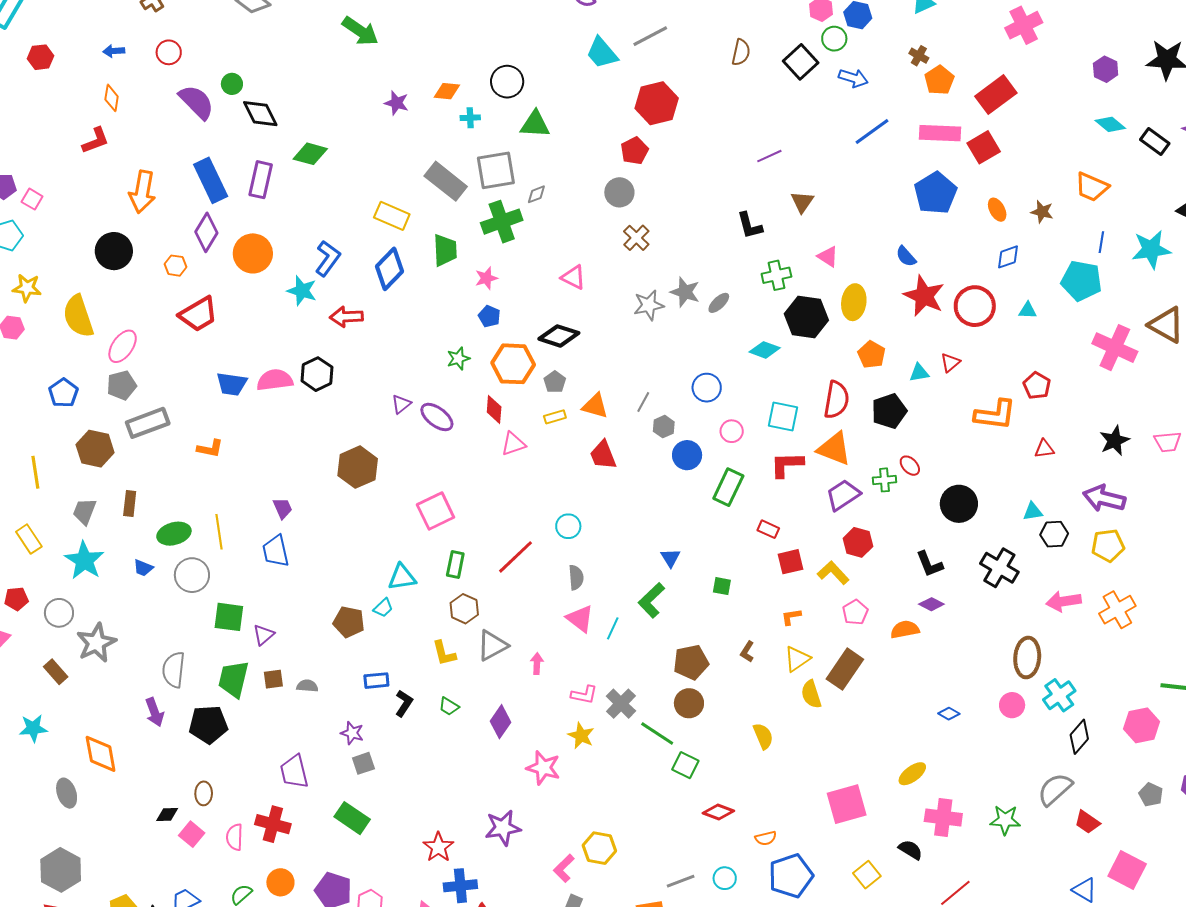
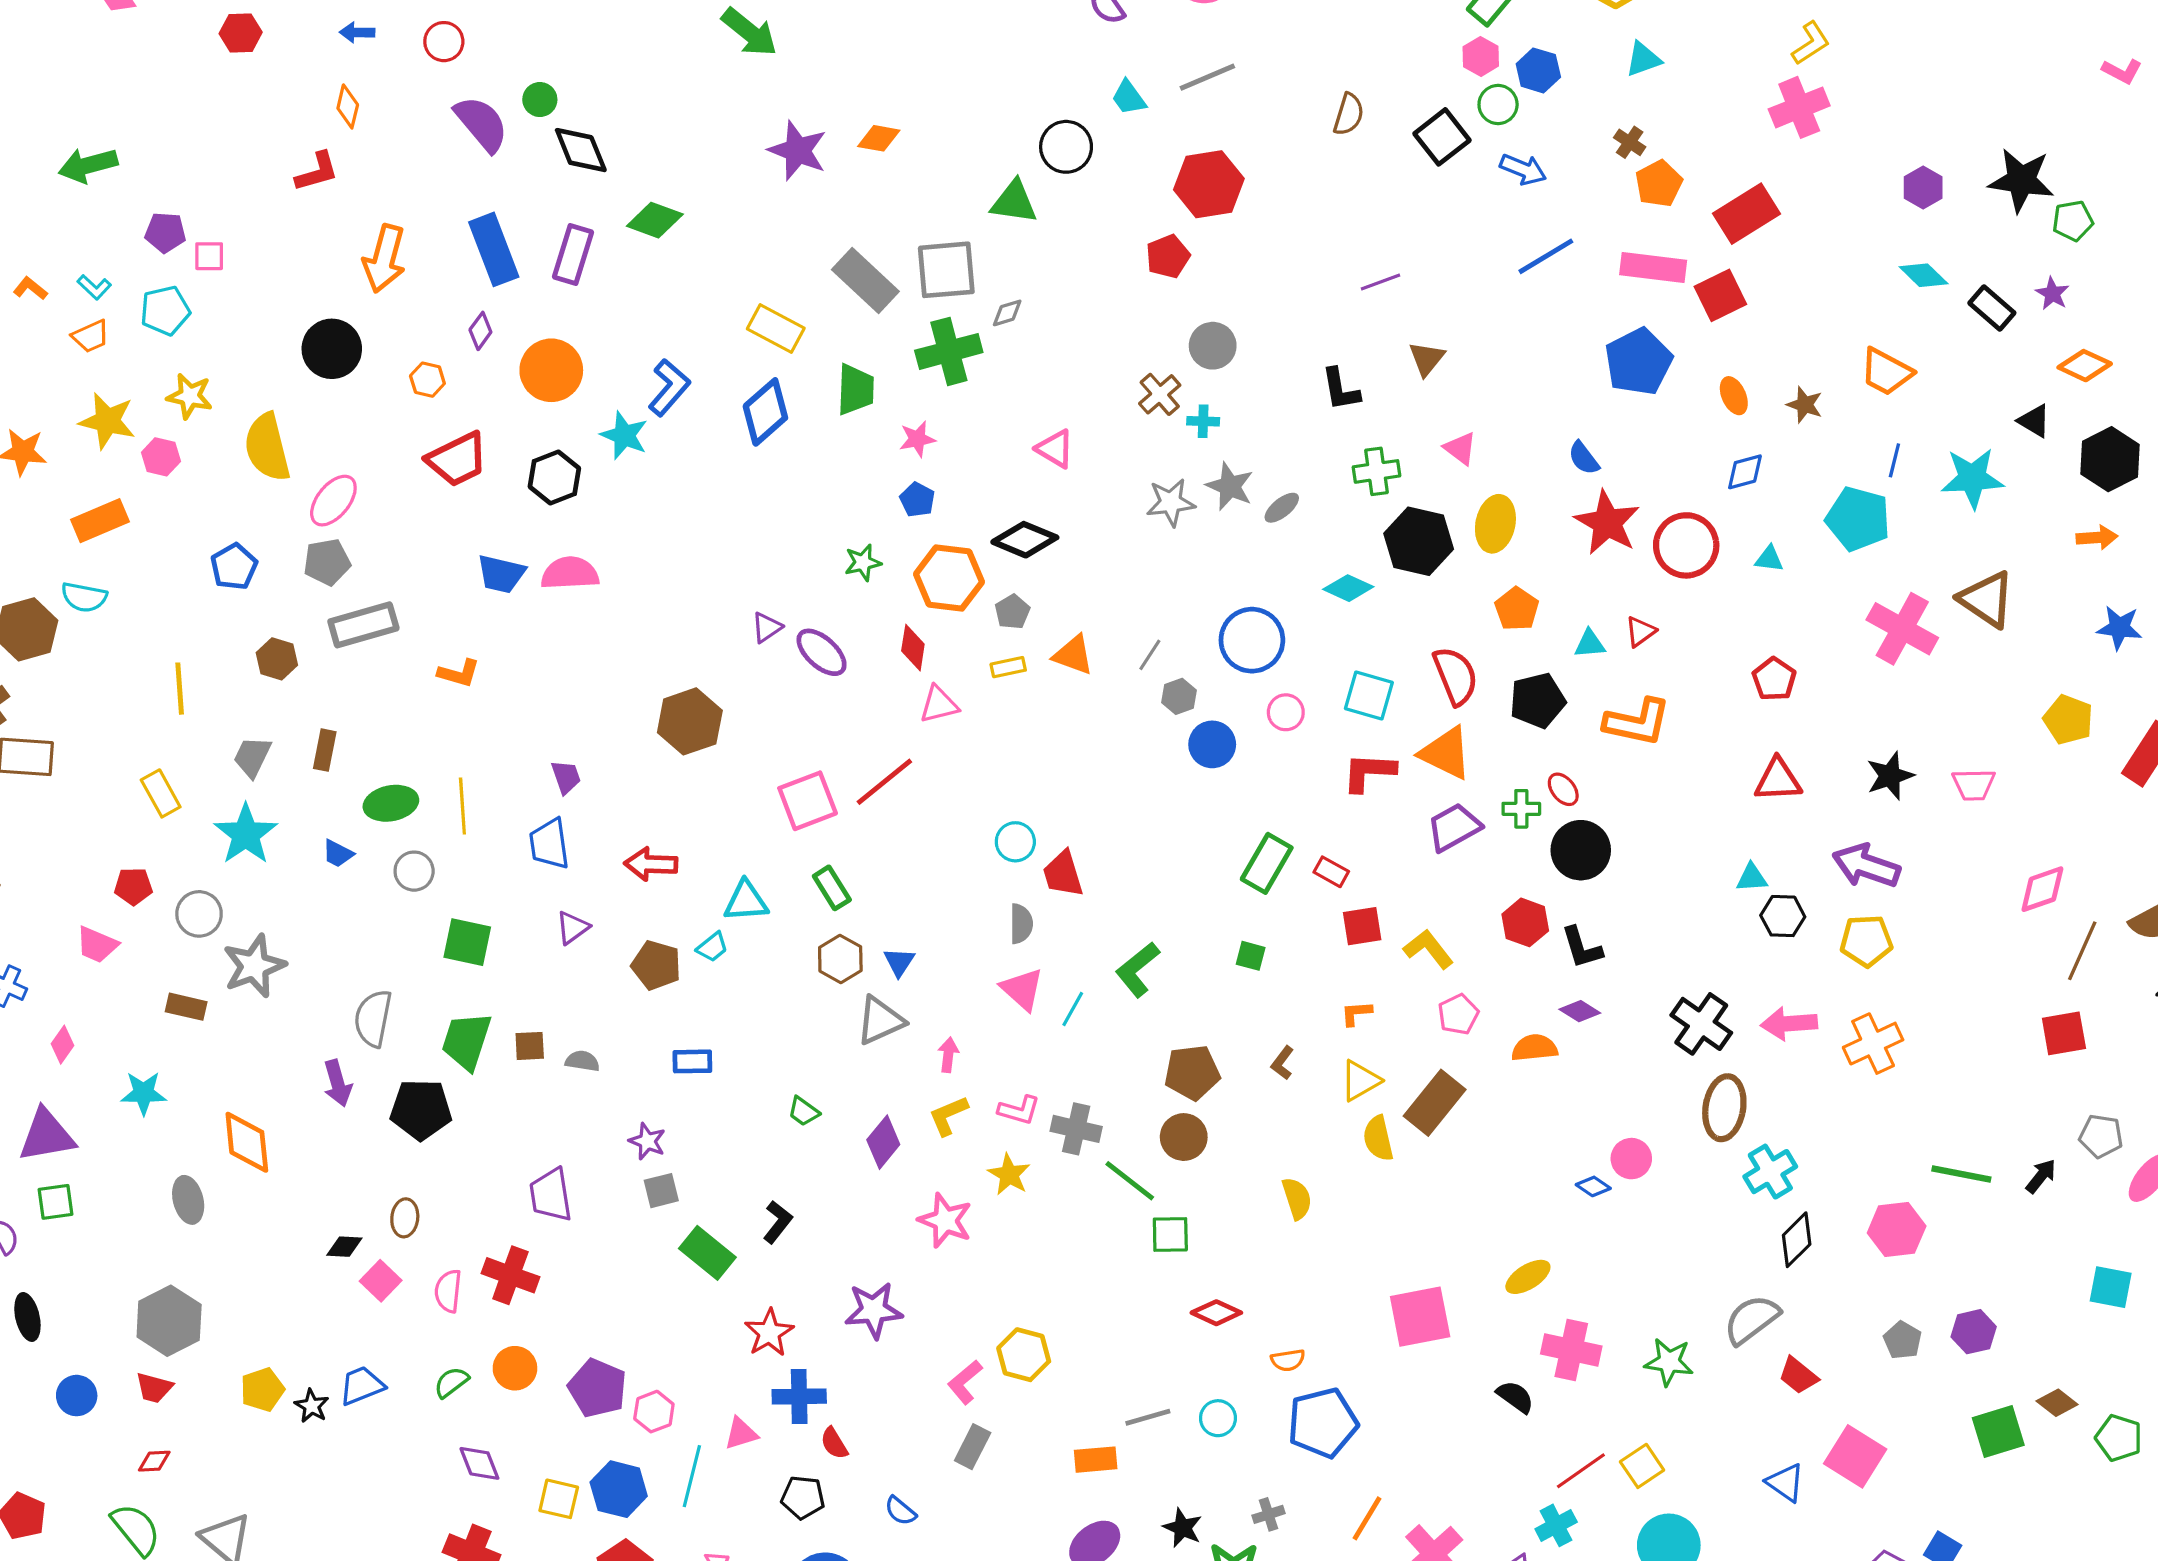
cyan trapezoid: (602, 53) -> (1129, 98), size x0.7
black circle: (507, 82) -> (1066, 147), moved
purple star: (397, 103) -> (798, 151), size x1.5
cyan cross: (470, 118) -> (1203, 421), moved
gray circle: (619, 192) -> (1213, 346), moved
pink square: (32, 199) -> (209, 256), turned -35
purple diamond: (206, 232) -> (480, 331), size x0.6
red arrow: (346, 317) -> (651, 864), moved
black hexagon: (317, 374) -> (554, 477), moved
blue circle: (707, 388) -> (1252, 640), size x1.4
red semicircle: (836, 400) -> (1456, 676), turned -36
orange L-shape: (995, 415) -> (1637, 722), moved
brown hexagon: (95, 449) -> (277, 659), size x0.7
red triangle: (1044, 449) -> (1778, 780), size x1.5
red trapezoid: (603, 455) -> (1063, 874), moved
green rectangle: (728, 487) -> (1267, 863), moved
black circle: (959, 504) -> (1581, 850), moved
red hexagon: (858, 542) -> (1525, 922), moved
red line: (515, 557) -> (884, 782), moved
blue triangle: (671, 558) -> (899, 962), moved
green rectangle: (455, 564) -> (832, 888), turned -48
black cross: (999, 568) -> (1701, 1024), moved
gray circle: (192, 575) -> (414, 871), size x0.7
purple triangle: (264, 635) -> (572, 928), moved
yellow L-shape: (444, 653) -> (948, 1115), moved, turned 76
brown rectangle: (56, 672) -> (186, 1007), turned -40
black L-shape: (404, 703) -> (778, 1222), moved
gray cross: (621, 704) -> (1076, 1129), turned -36
pink circle: (1012, 705) -> (1631, 1159), moved
green square: (685, 765) -> (1170, 1235), turned -32
green rectangle: (352, 818) -> (707, 1253), moved
yellow square: (867, 875) -> (1642, 1466), moved

